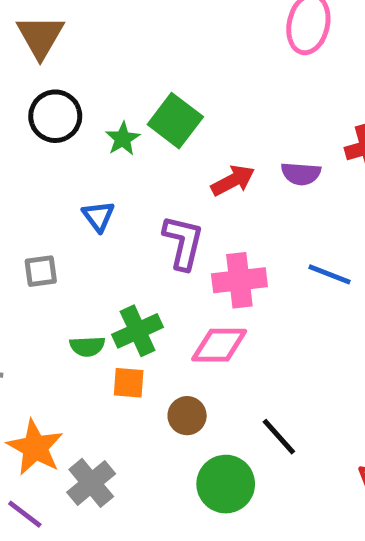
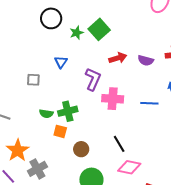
blue line: (329, 274) -> (149, 103), turned -30
pink diamond: (219, 345) -> (129, 167), moved
black line: (279, 437) -> (119, 144), moved

